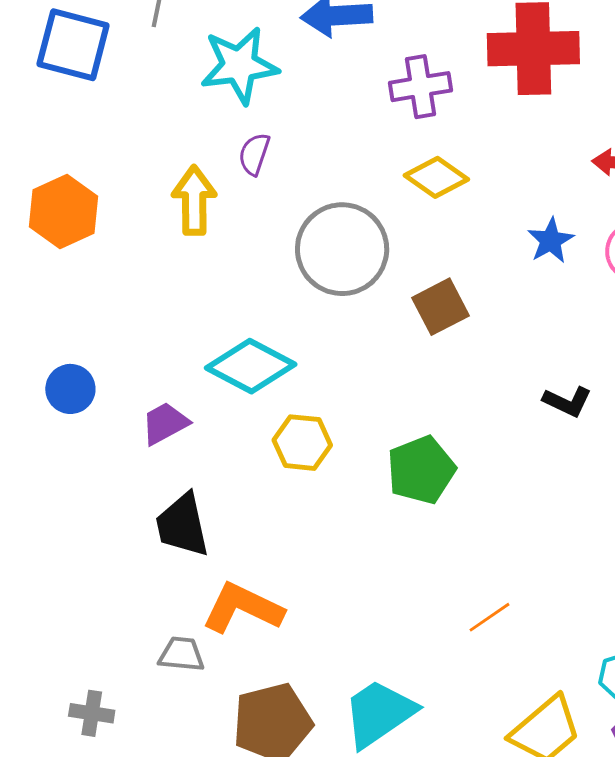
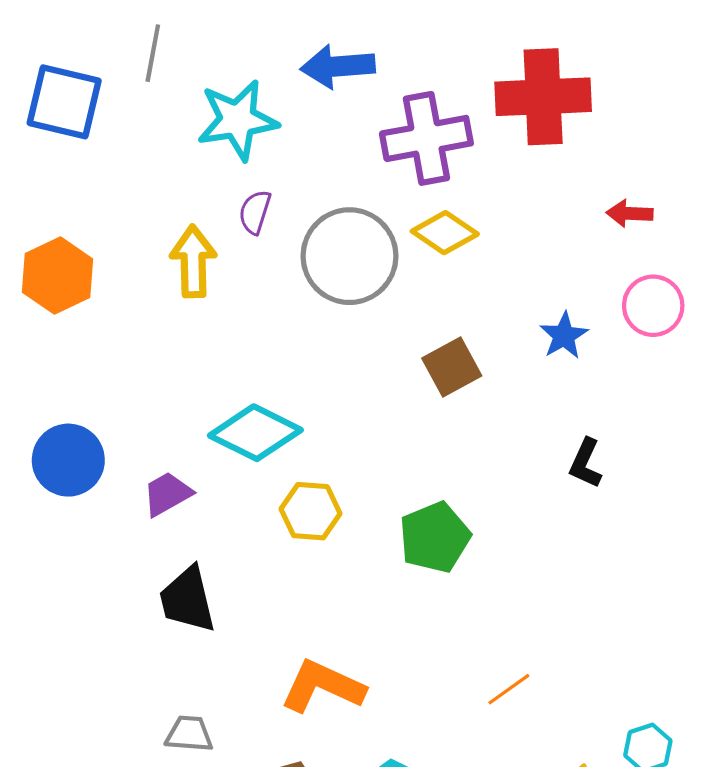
purple cross: (421, 87) -> (426, 138), size x1.4
blue star: (551, 241) -> (564, 336), moved
gray circle: (342, 249) -> (349, 256), moved
blue circle: (70, 389) -> (68, 460), size x1.4
black L-shape: (567, 402) -> (586, 463), turned 90
orange L-shape: (243, 608) -> (323, 686), moved

